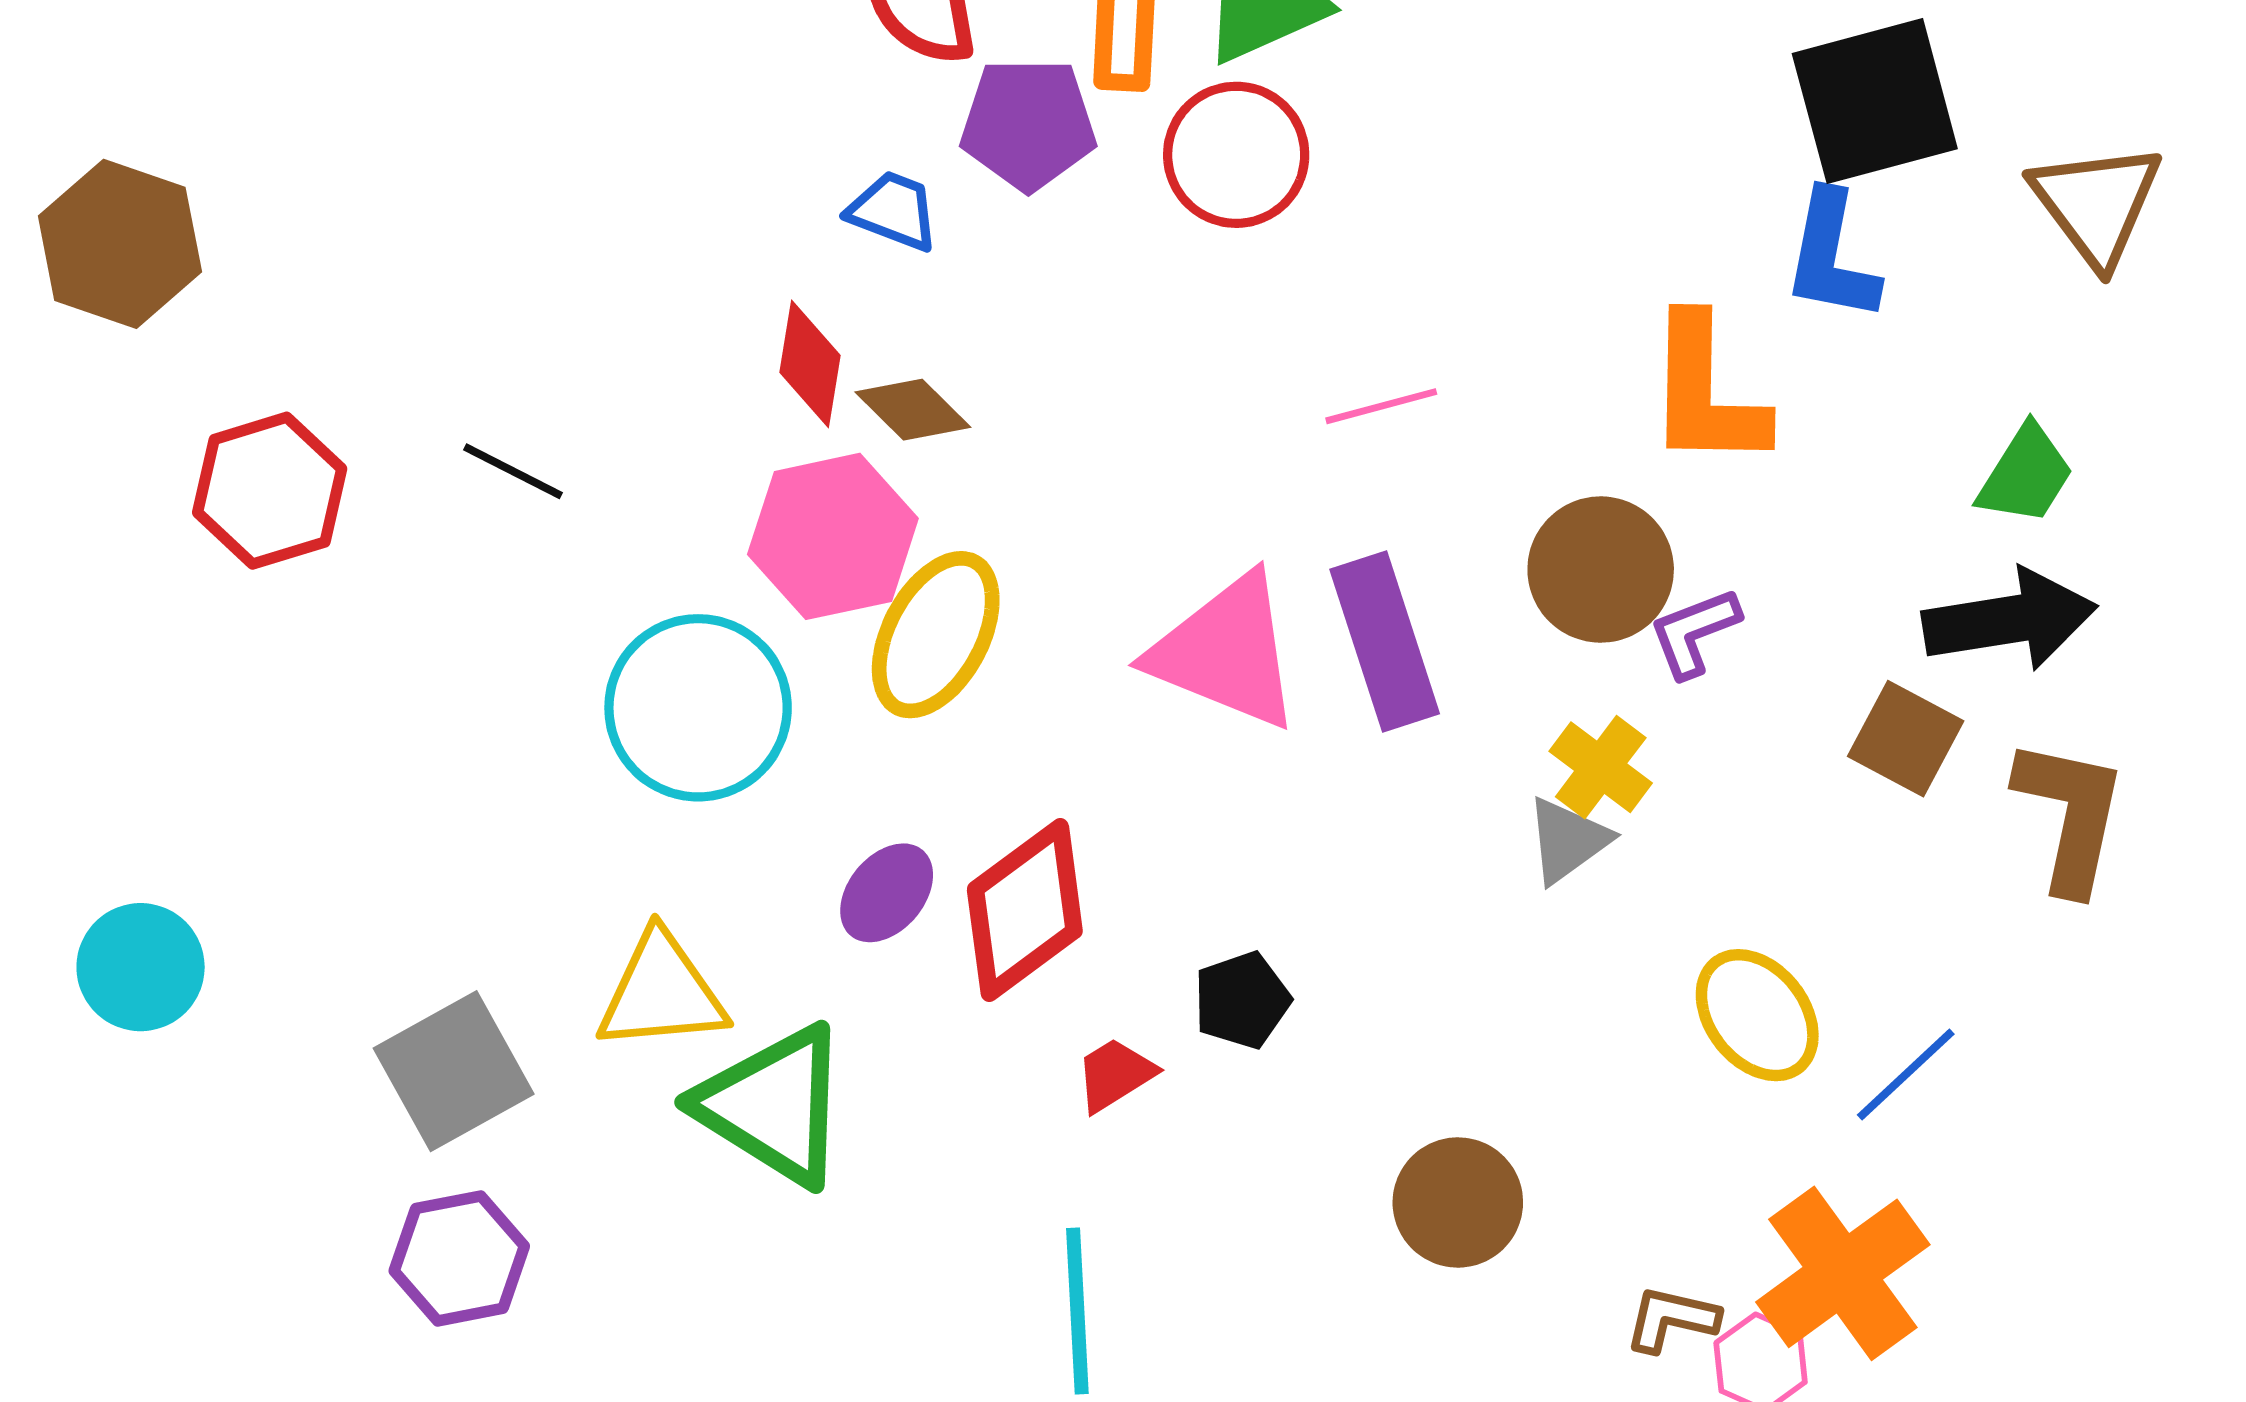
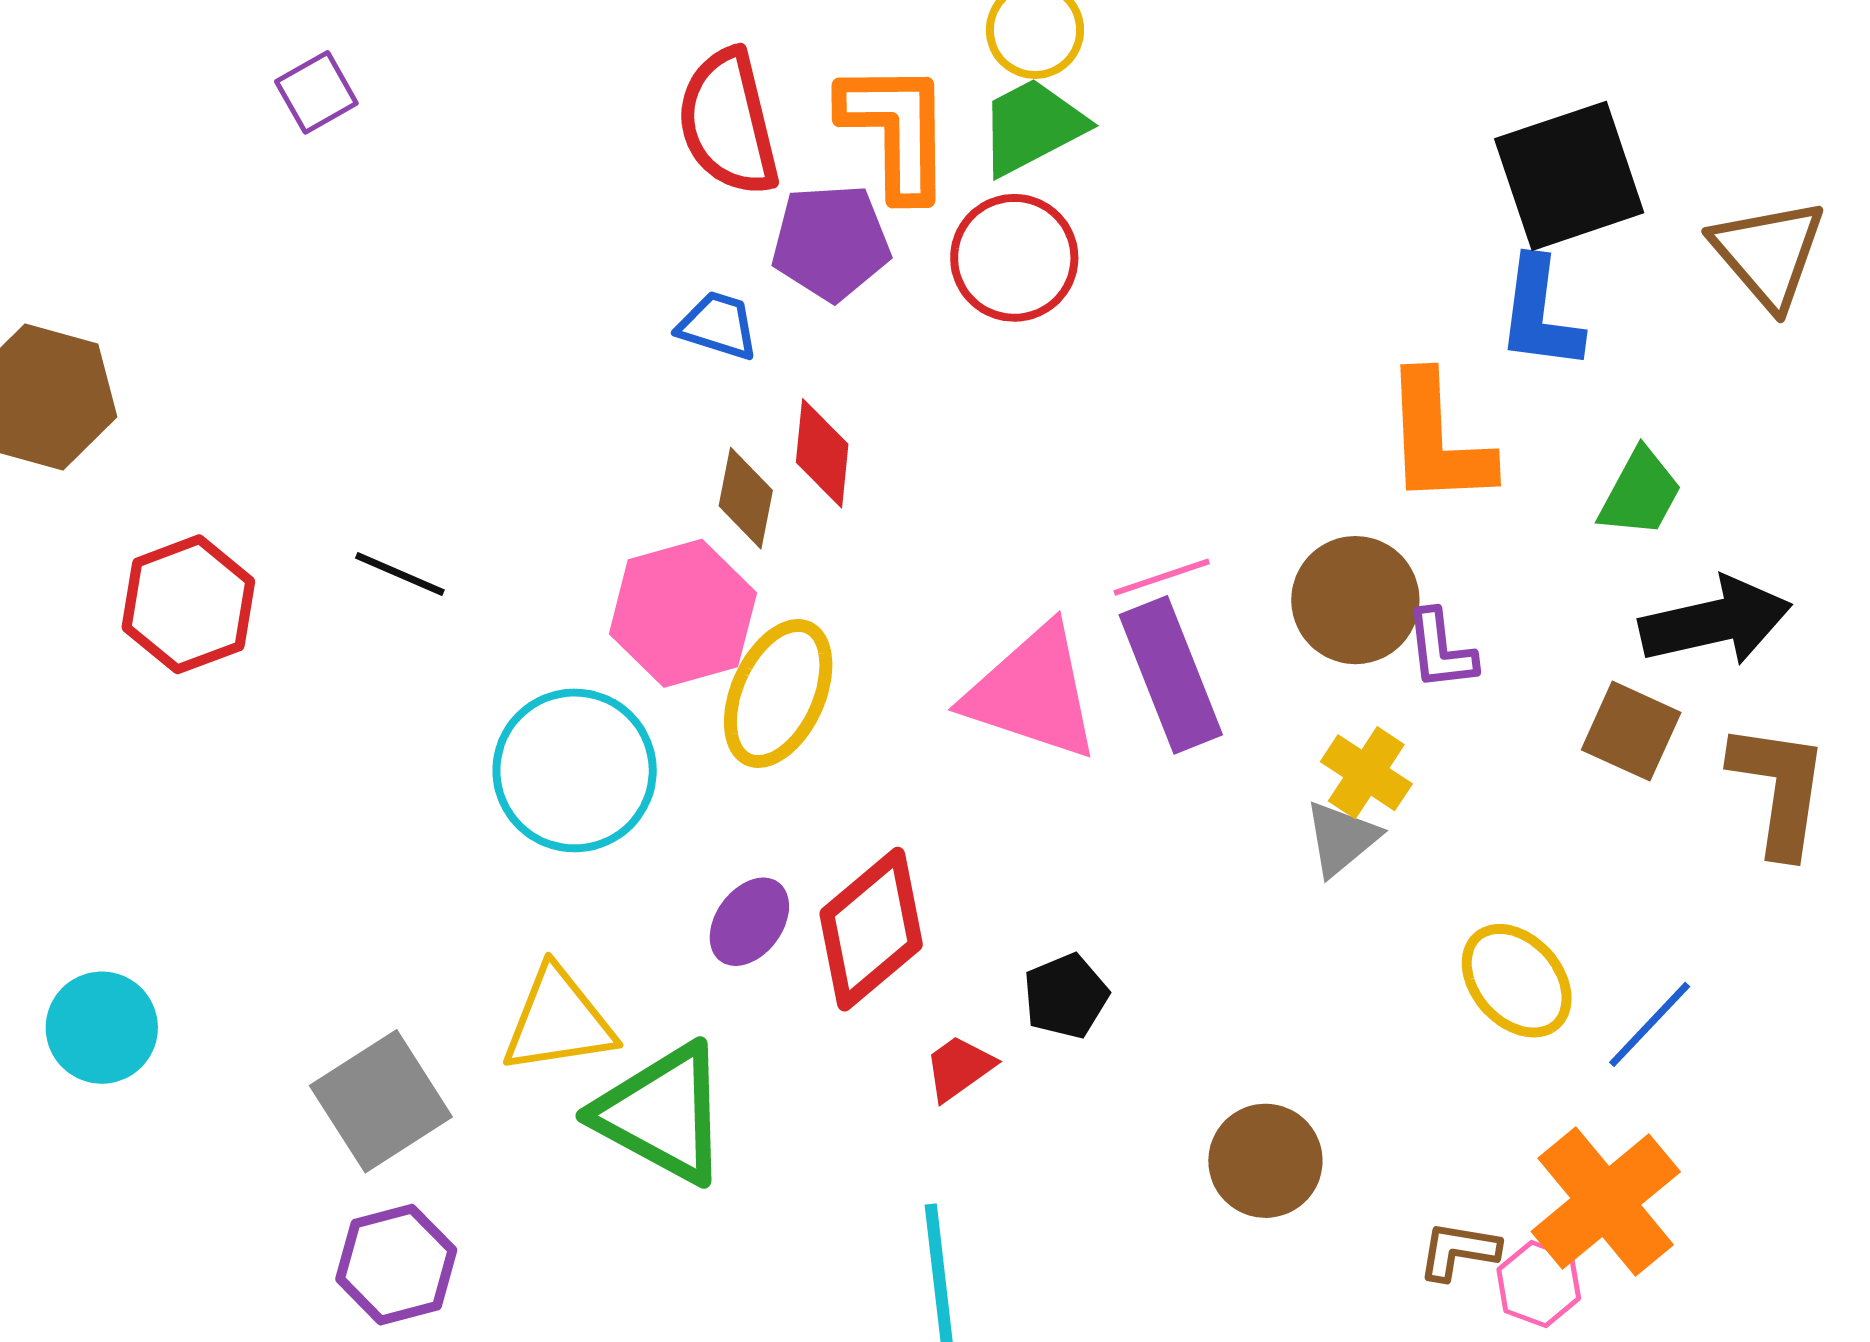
red diamond: (810, 364) -> (822, 453), moved
pink line: (1381, 406) -> (1162, 577), moved
brown diamond: (913, 410) -> (746, 498), turned 60
green trapezoid: (2026, 475) -> (1640, 493), moved
purple L-shape: (1694, 632) -> (1441, 650), turned -72

